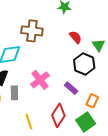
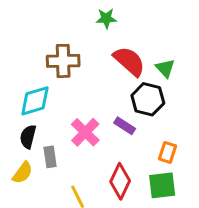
red semicircle: (76, 37) -> (129, 61), size x1.6
purple rectangle: (71, 88) -> (125, 126), moved
green square: (86, 122) -> (162, 185), turned 36

